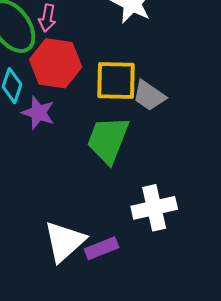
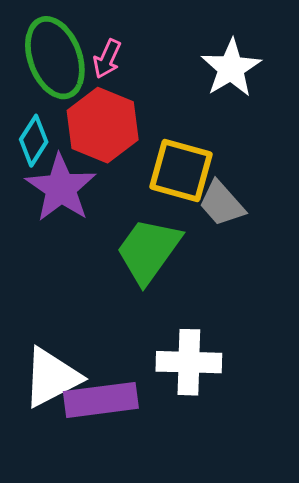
purple star: (38, 113) -> (61, 188), size x1.4
purple rectangle: (102, 248) -> (101, 400), size x1.5

